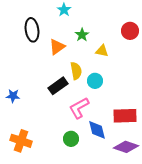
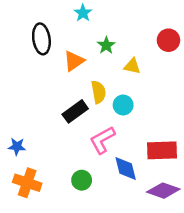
blue star: (13, 96) -> (17, 146), moved
green circle: (71, 139) -> (82, 180), moved

